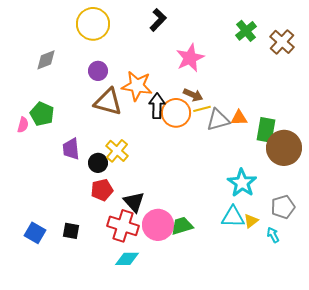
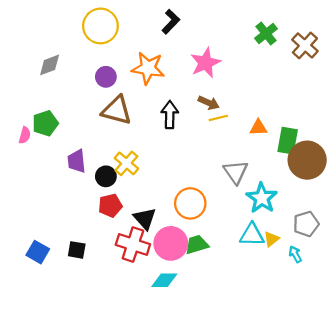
orange star: (137, 86) -> (148, 68), moved
orange circle: (176, 113) -> (190, 203), moved
green pentagon: (42, 114) -> (45, 123), turned 30
gray triangle: (218, 120) -> (236, 172), moved, turned -50
cyan diamond: (127, 259) -> (164, 280), moved

